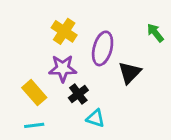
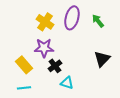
green arrow: (155, 33) -> (98, 21), moved
purple ellipse: (103, 48) -> (72, 18), moved
black triangle: (130, 73) -> (102, 59), moved

